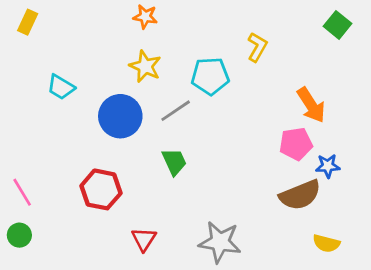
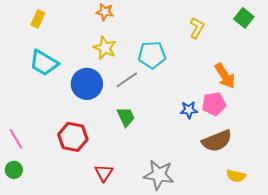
yellow rectangle: (28, 22) -> (38, 19), moved
yellow L-shape: (257, 47) -> (197, 28), moved
cyan trapezoid: (61, 87) -> (44, 63), size x1.4
blue star: (328, 166) -> (189, 110), moved

